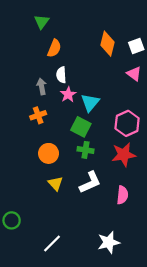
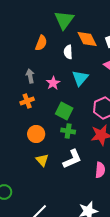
green triangle: (42, 22) -> (64, 20), moved, size x1.5
orange diamond: (107, 44) -> (87, 39), turned -40
white semicircle: (61, 75) -> (68, 52), moved
cyan triangle: (90, 103) -> (80, 78), moved

